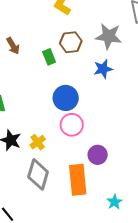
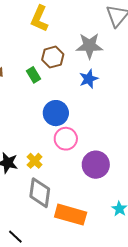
purple circle: (98, 155) -> (96, 165), size x1.4
orange rectangle: (78, 180) -> (71, 215), moved, turned -60

